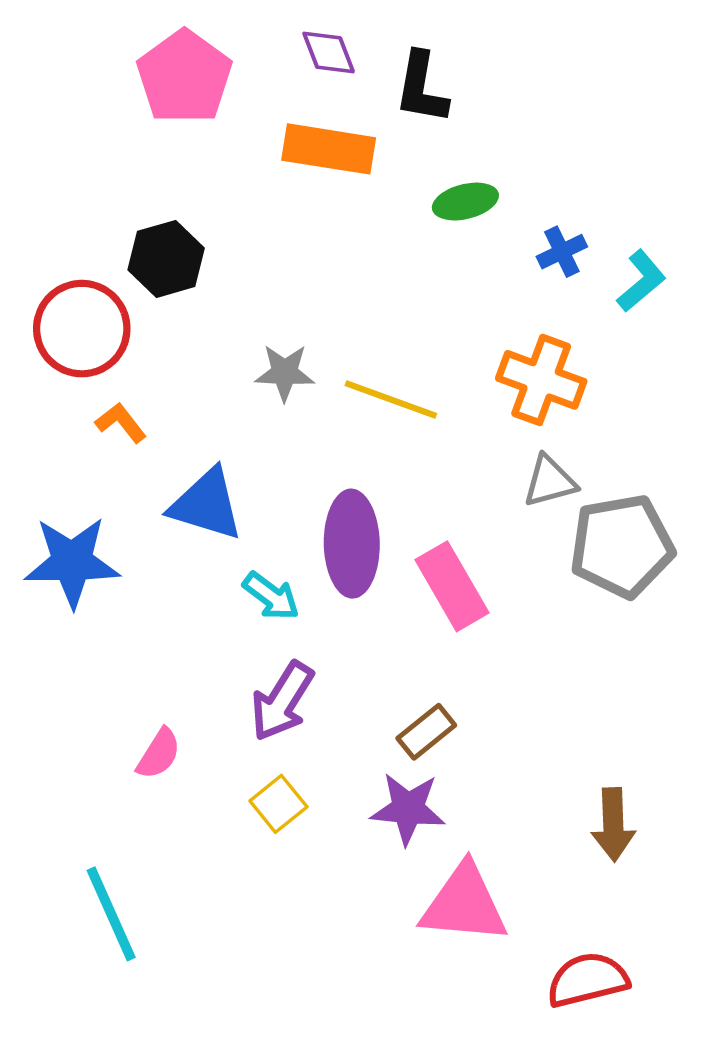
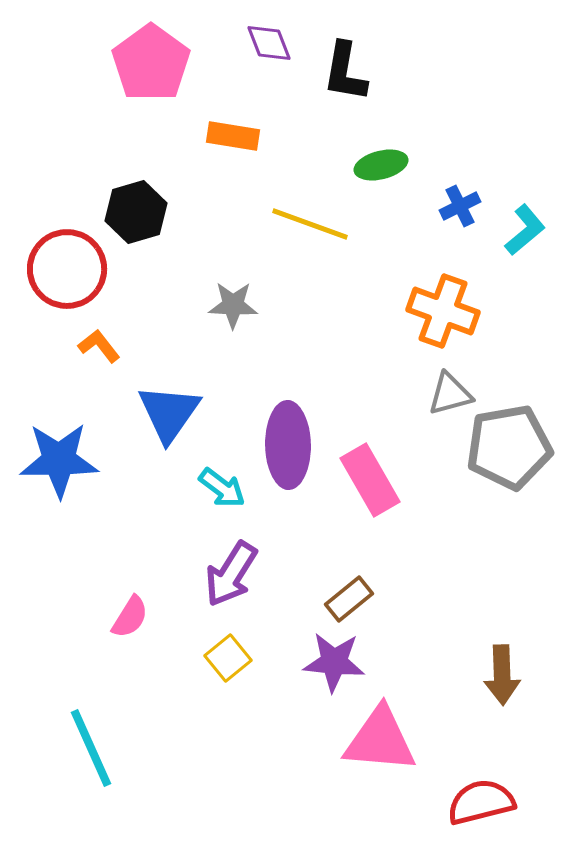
orange rectangle: (329, 149) -> (233, 136), moved, size x0.7
yellow line: (391, 399) -> (310, 224), moved
blue triangle: (206, 505) -> (169, 413), turned 48

